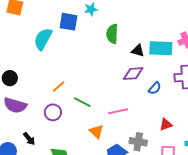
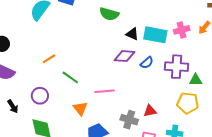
green semicircle: (112, 34) -> (109, 14), turned -84
blue semicircle: (155, 88) -> (147, 63), moved
purple circle: (53, 112) -> (40, 96), moved
gray cross: (138, 142) -> (129, 120), moved

